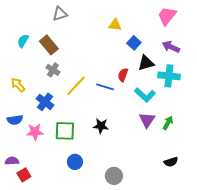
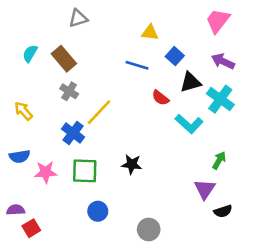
red semicircle: (123, 75) -> (160, 98), turned -72
cyan cross: (169, 76) -> (220, 99), turned 30
blue line: (105, 87) -> (137, 65), moved
blue cross: (45, 102) -> (73, 133), moved
purple triangle: (147, 120) -> (205, 189), moved

